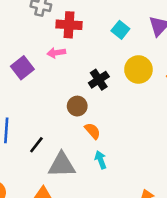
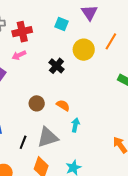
brown circle: (77, 106) -> (37, 103), moved
black line: (36, 145) -> (23, 142), moved
cyan arrow: (101, 160) -> (75, 125), turned 48

